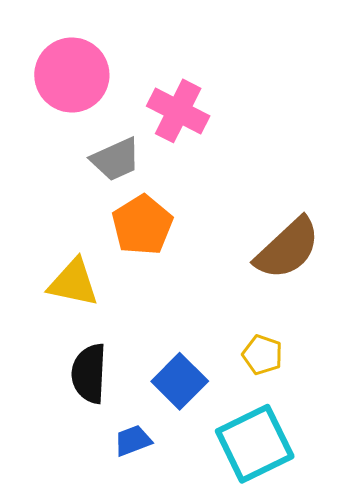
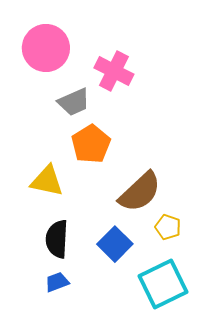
brown semicircle: (288, 248) -> (140, 192), moved
blue trapezoid: (133, 441) -> (57, 282), moved

